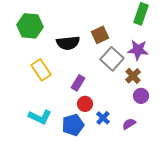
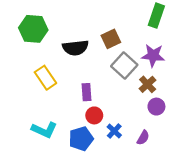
purple rectangle: (78, 83) -> (87, 92), turned -35
purple semicircle: (129, 124) -> (143, 138), turned 152

